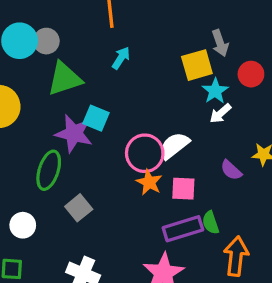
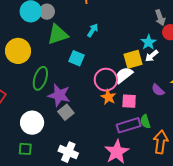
gray arrow: (220, 43) -> (160, 18), moved
cyan arrow: (121, 58) -> (93, 30), moved
yellow square: (197, 65) -> (133, 59), moved
purple star: (74, 133) -> (59, 95), moved
green ellipse: (49, 170) -> (40, 78), moved
white circle: (23, 225) -> (32, 123), size x1.5

